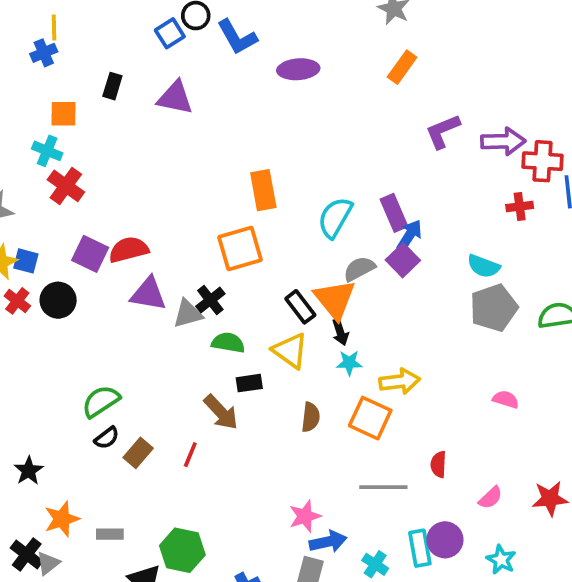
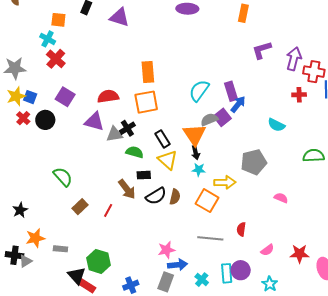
orange rectangle: (402, 67) -> (243, 13), turned -30
purple arrow: (503, 141) -> (294, 59), turned -80
orange rectangle: (263, 190) -> (148, 72), moved
red semicircle: (129, 250) -> (108, 96), moved
purple square: (403, 260) -> (222, 117), moved
black rectangle: (300, 307) -> (162, 139), moved
gray pentagon: (494, 308) -> (254, 162), moved
green semicircle: (101, 401) -> (63, 177), turned 75
black semicircle: (107, 438) -> (156, 196), moved, size x1.5
black cross: (27, 554) -> (14, 255), turned -36

